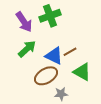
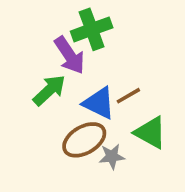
purple arrow: (24, 22) -> (69, 55), moved
gray star: (61, 94) -> (112, 156), moved

